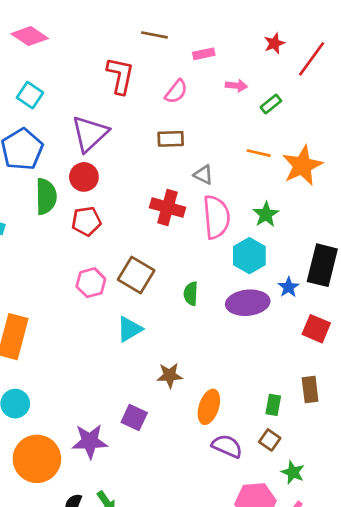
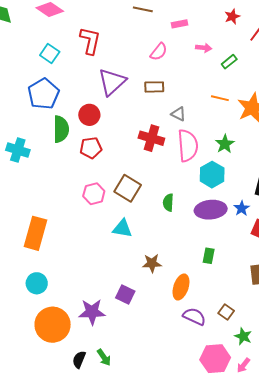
red L-shape: (120, 76) -> (90, 41), moved
purple triangle: (90, 134) -> (112, 82), moved
blue star: (289, 287) -> (242, 208), moved
cyan triangle: (130, 329) -> (122, 229), turned 40
green rectangle: (273, 405) -> (209, 256), moved

